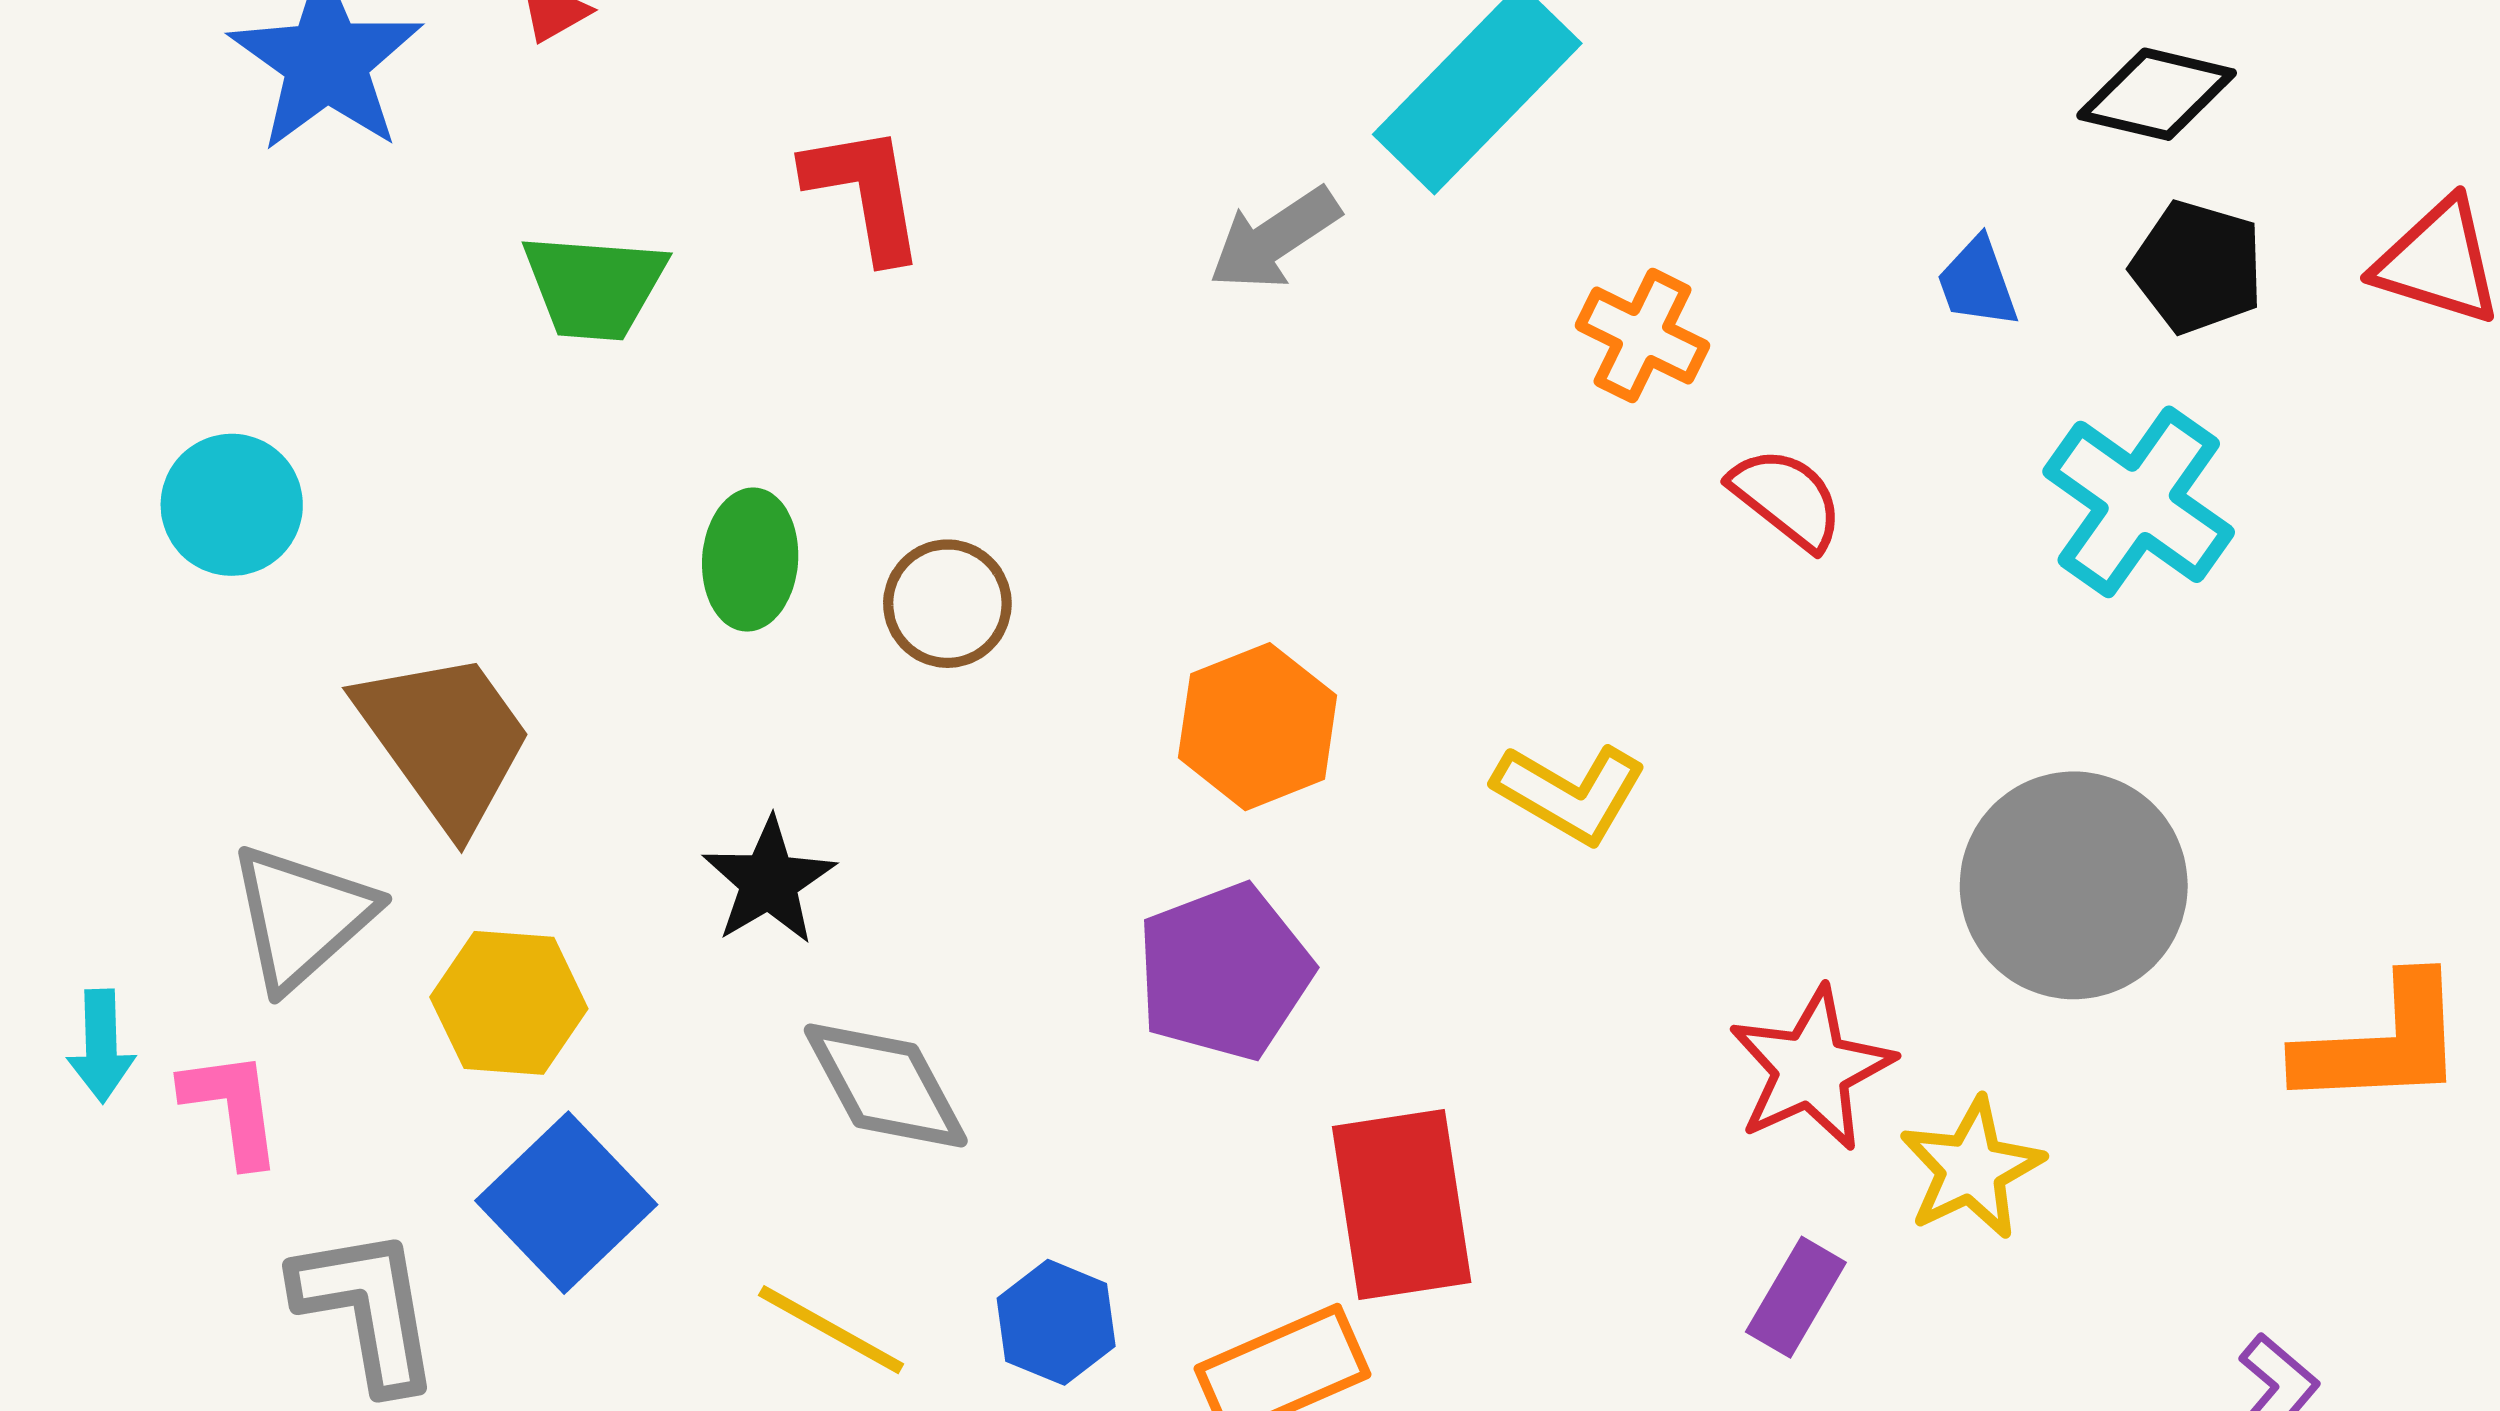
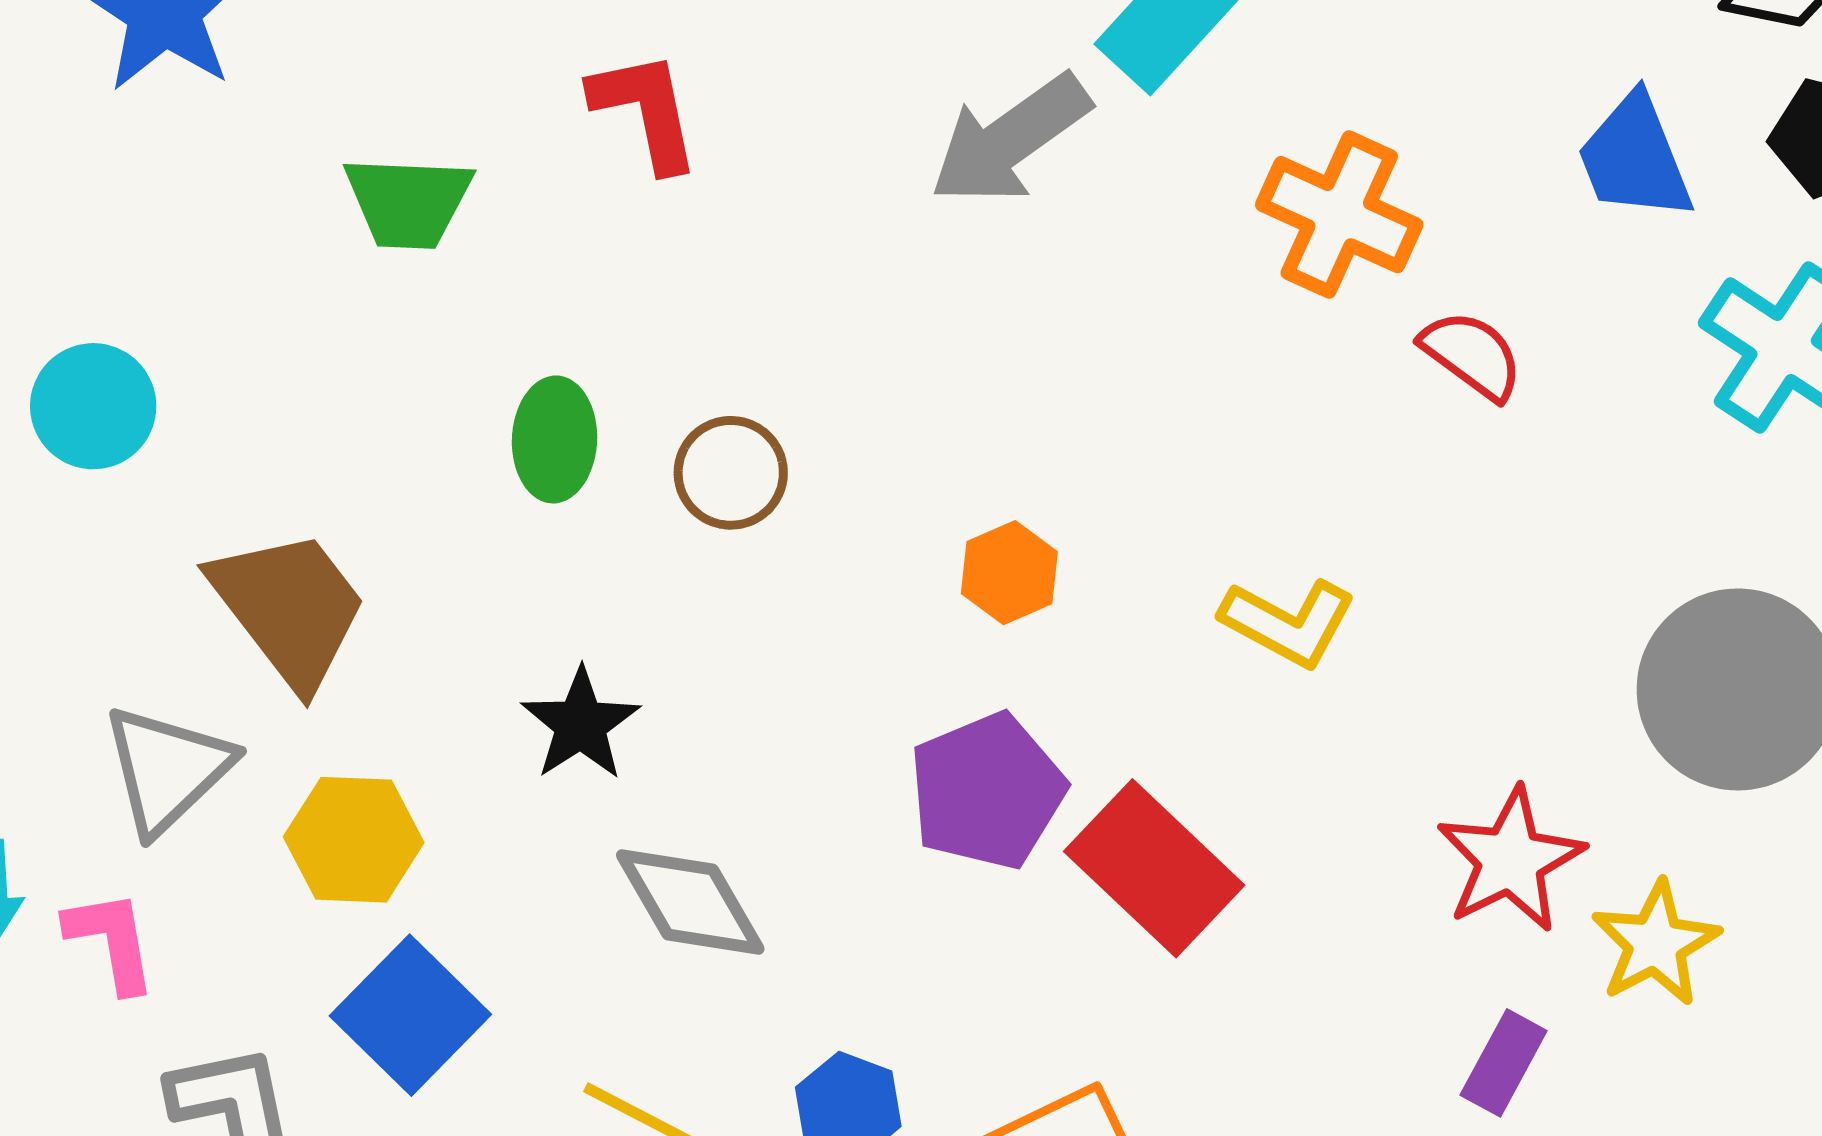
gray arrow: (1274, 239) -> (1010, 140), size x1.4
blue trapezoid: (1977, 283) -> (1635, 158), size x1.6
orange cross: (1643, 336) -> (1339, 215), size x1.4
orange hexagon: (1258, 727) -> (1009, 573), size x0.7
red rectangle: (1402, 1204) -> (1154, 868), moved, turned -36

